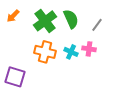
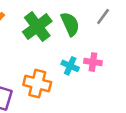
gray line: (97, 25) -> (103, 16), moved
orange cross: (45, 52) -> (37, 84), moved

